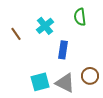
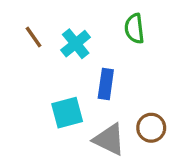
brown line: (16, 34) -> (34, 37), moved
cyan square: (40, 82) -> (67, 113), moved

